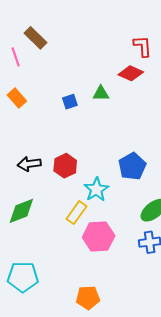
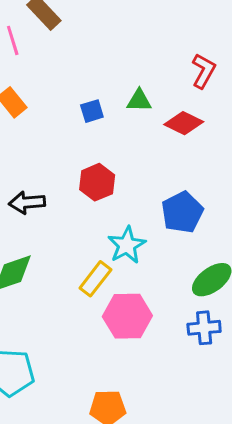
red L-shape: (143, 46) -> (204, 71), moved, turned 30
red diamond: (131, 73) -> (184, 123), moved
red hexagon: (65, 166) -> (97, 182), moved

